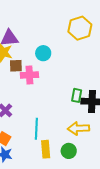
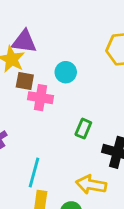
green rectangle: (77, 95) -> (83, 129), moved

